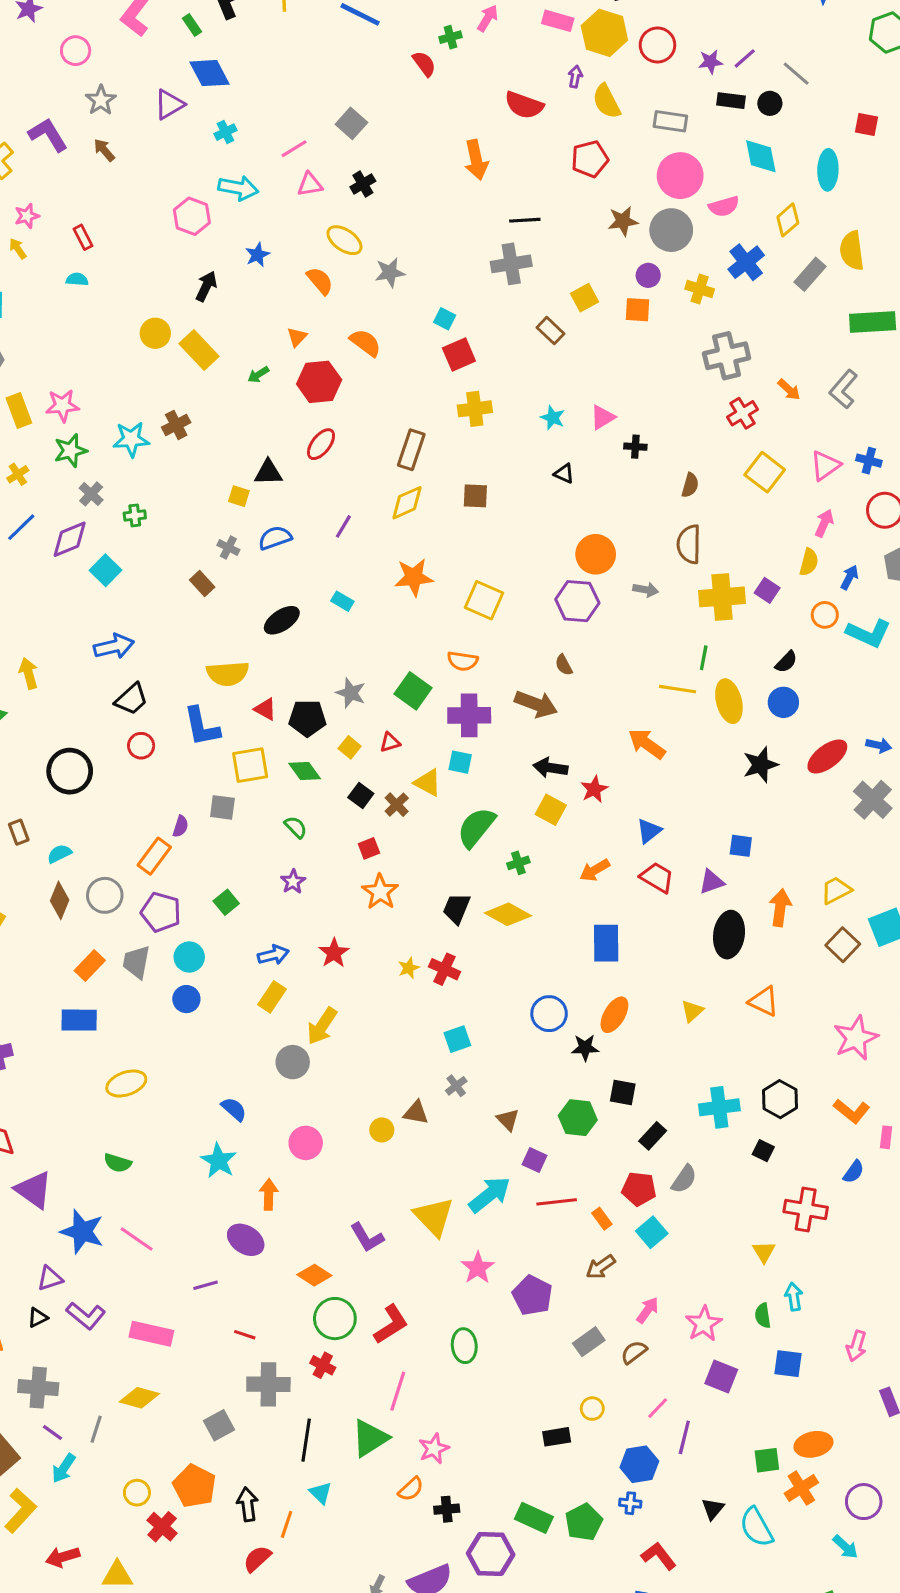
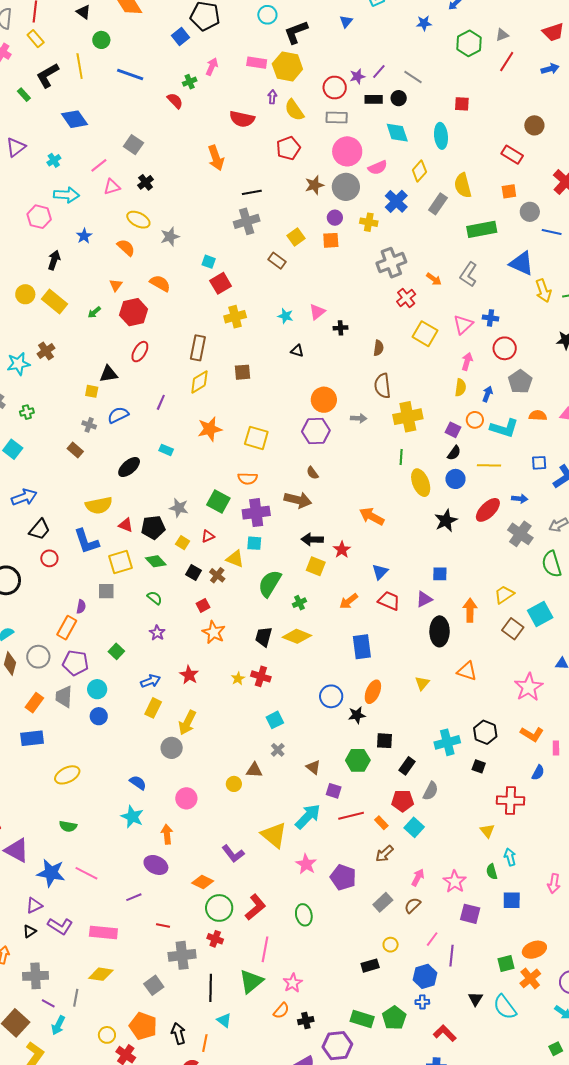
red circle: (657, 45) -> (335, 88), moved
blue diamond: (210, 73) -> (75, 119), moved
purple square: (767, 590) -> (453, 430), moved
yellow line: (678, 689) -> (489, 465), moved

